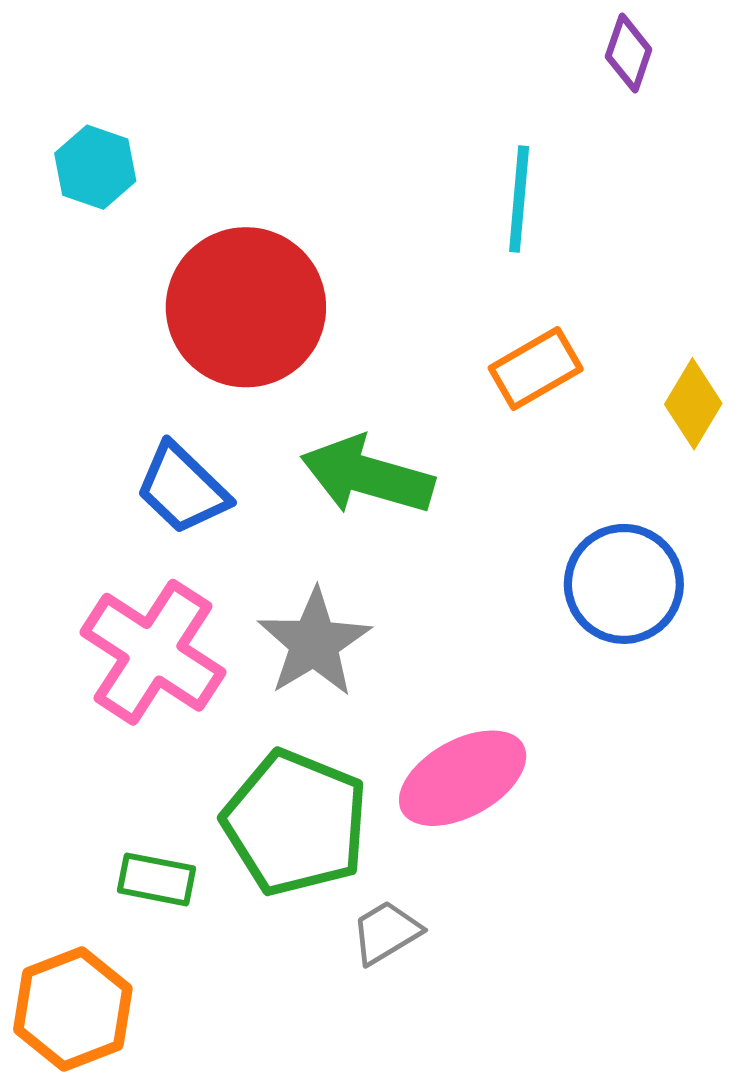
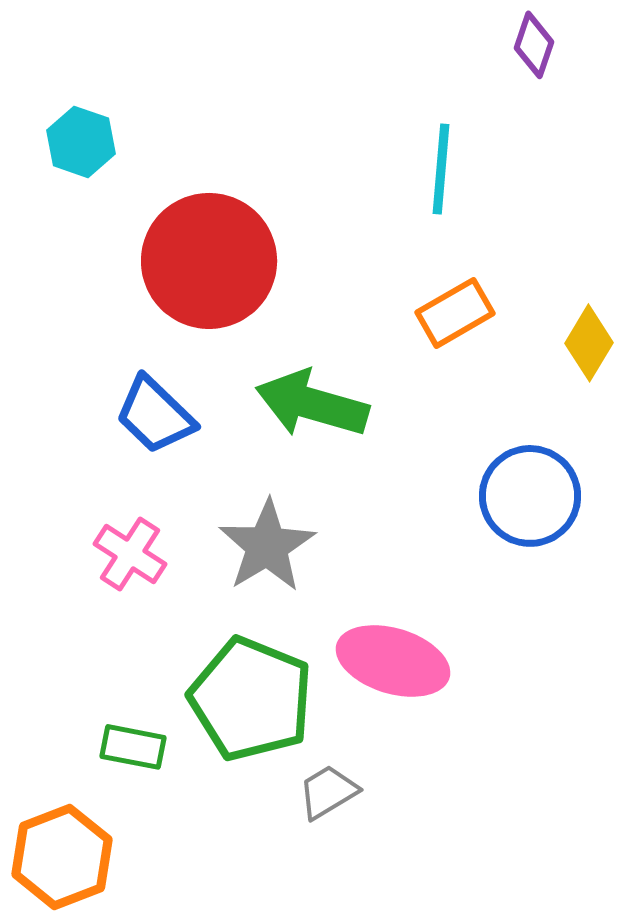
pink cross: (153, 652) -> (130, 554), size x0.6
pink ellipse: (463, 778) -> (393, 661), turned 46

